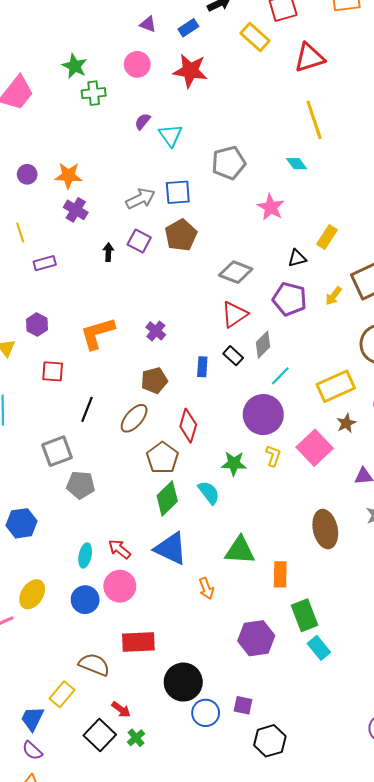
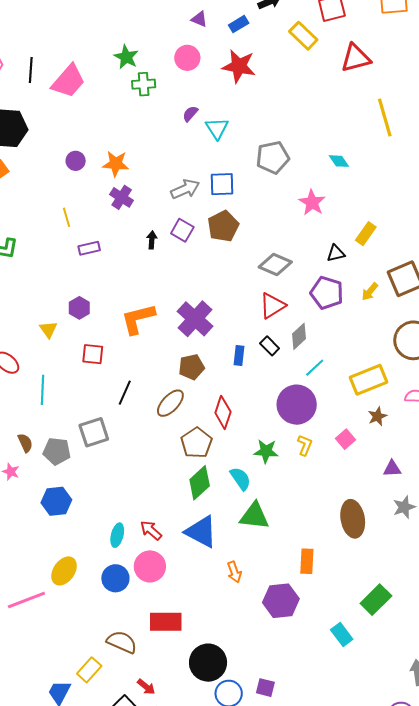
yellow line: (314, 120) -> (385, 118), moved
purple cross: (156, 331) -> (195, 319), size x1.8
pink square: (315, 448) -> (345, 439), size x0.6
gray pentagon: (81, 485) -> (57, 451), moved
green triangle: (240, 550) -> (254, 516), moved
green rectangle: (304, 615) -> (376, 600), moved, turned 64
purple hexagon: (256, 638) -> (281, 601), moved

